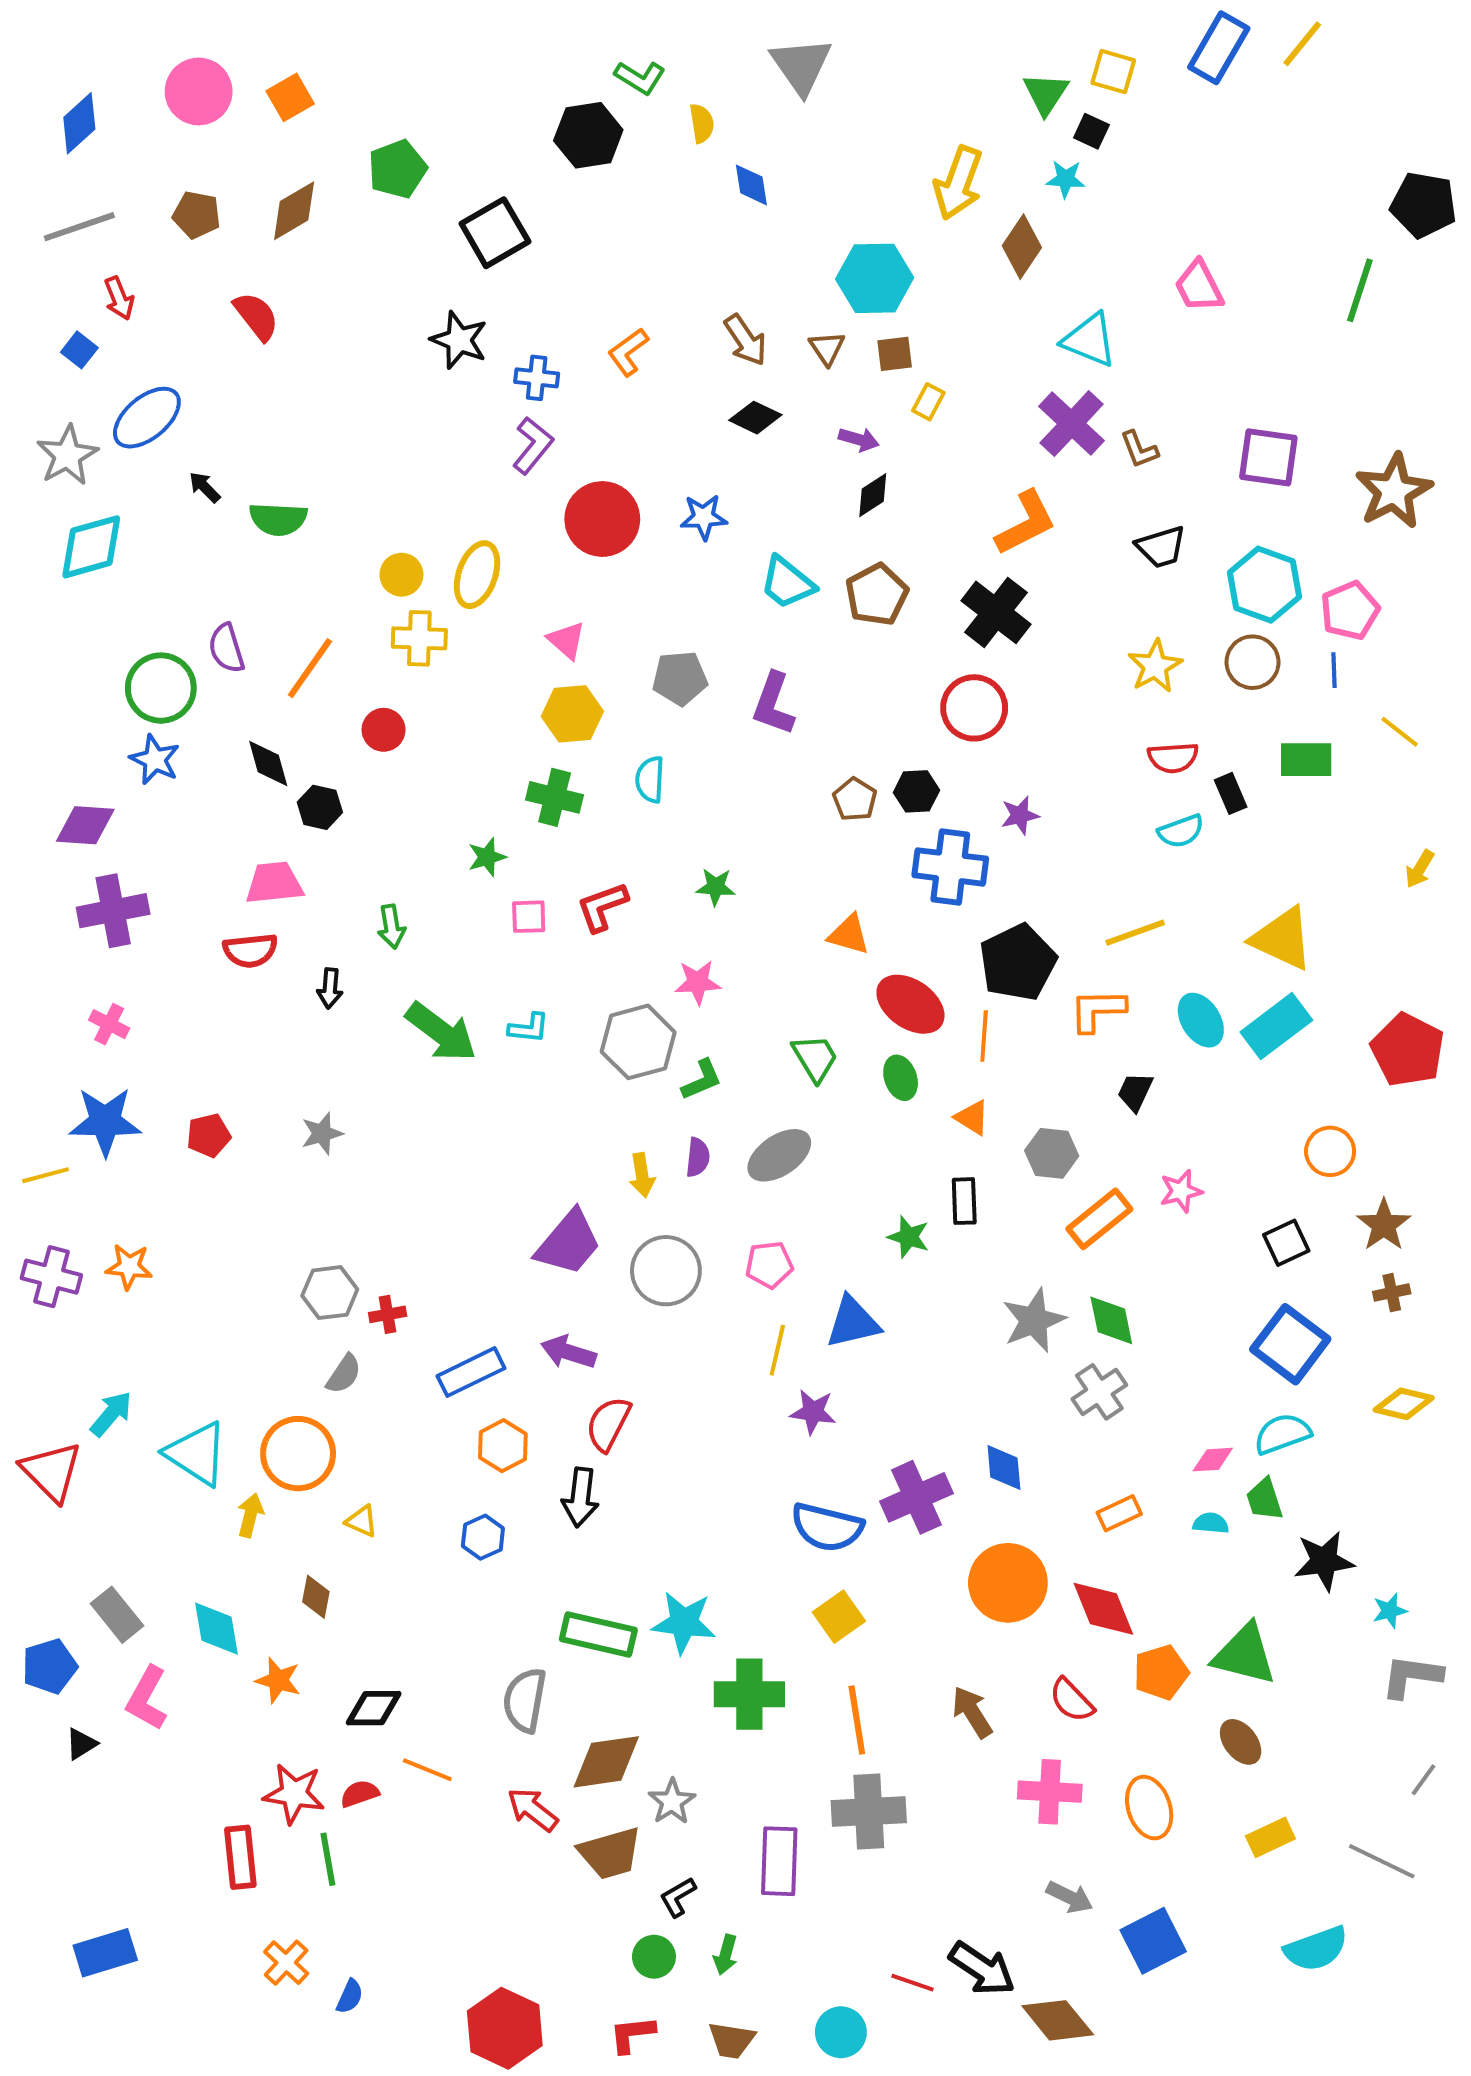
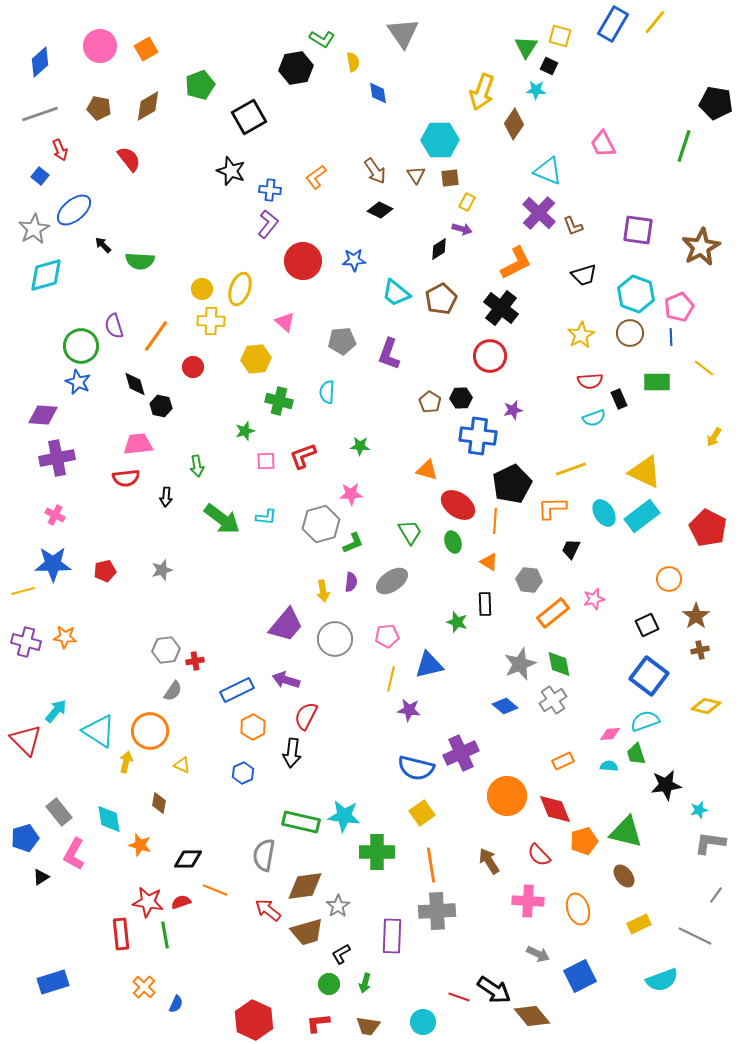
purple arrow: (859, 439) -> (462, 229), moved
yellow hexagon: (572, 714) -> (256, 359), moved
blue diamond: (1004, 1468) -> (505, 706), moved, turned -45

